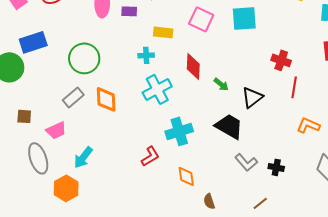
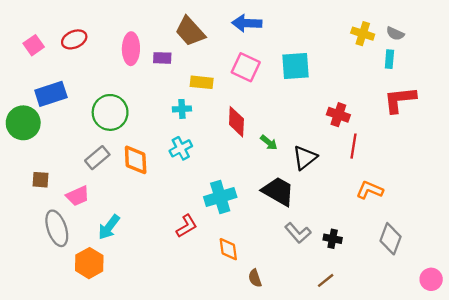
cyan cross: (157, 89) -> (181, 148), moved, size x0.7
brown line: (260, 203) -> (326, 280), moved

